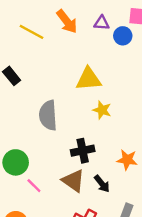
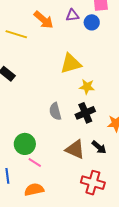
gray semicircle: (48, 115) -> (55, 111), moved, size x0.7
black cross: (83, 151) -> (85, 113), moved
pink line: (34, 186) -> (35, 162), moved

